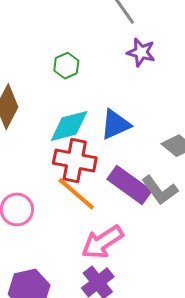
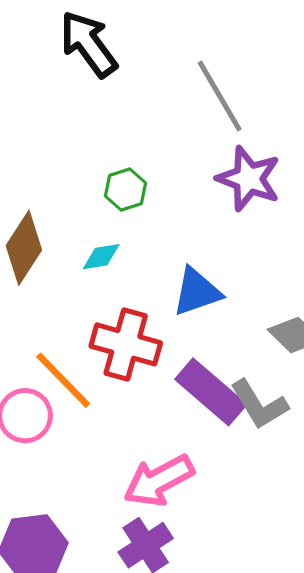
purple star: (141, 52) -> (249, 179), size x1.4
cyan diamond: (69, 126) -> (101, 257), moved, size x0.6
orange line: (76, 194) -> (63, 380), moved

